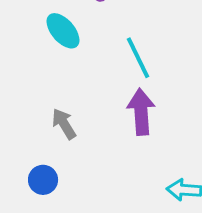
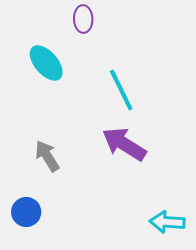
purple arrow: (141, 112) -> (124, 144), turned -54

